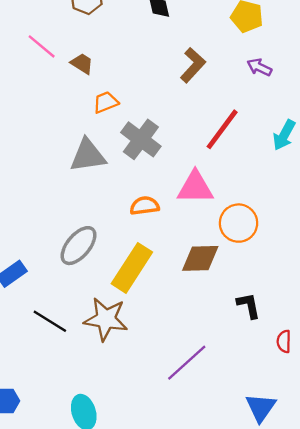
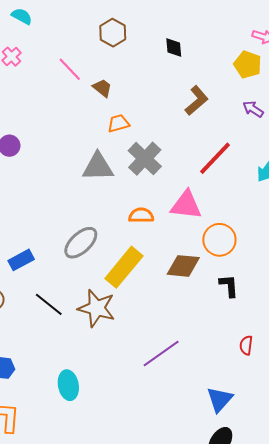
black L-shape: (249, 305) -> (229, 286), moved

